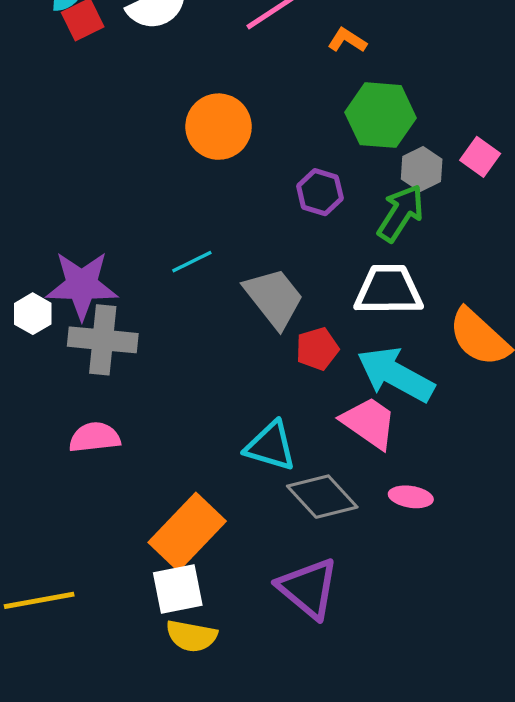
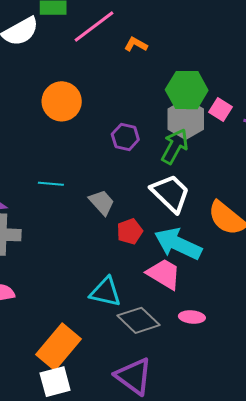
green hexagon: (381, 115) -> (187, 90), moved
gray hexagon: (422, 169) -> (186, 119), size x1.5
cyan line: (192, 262) -> (51, 184), turned 35
white trapezoid: (389, 290) -> (171, 193), turned 48
gray trapezoid: (274, 298) -> (102, 202), size x0.7

